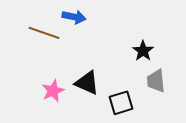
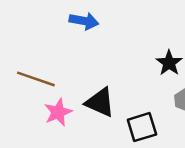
brown line: (44, 33) -> (36, 79), moved

